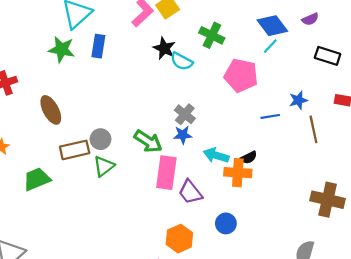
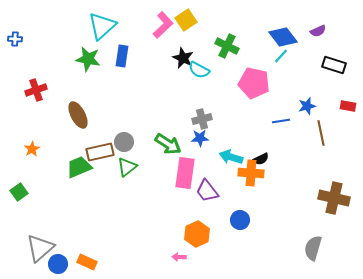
gray cross: (185, 114) -> (202, 119), turned 36
green trapezoid: (37, 179) -> (79, 167), moved

